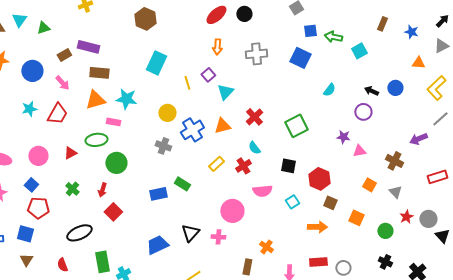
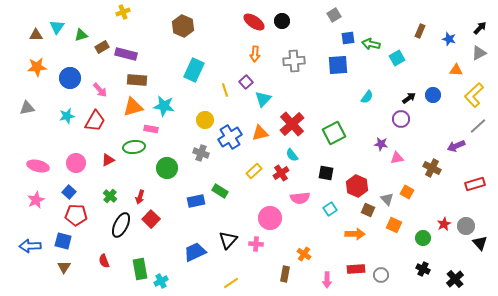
red ellipse: (216, 15) -> (254, 22), turned 75
brown rectangle: (64, 55) -> (102, 47), moved
blue square: (300, 58) -> (338, 65), turned -30
black arrow: (371, 91) -> (409, 98), turned 120
red cross: (254, 117) -> (292, 124), size x1.4
green circle: (116, 163) -> (167, 168), moved
gray triangle: (395, 192) -> (387, 199), moved
black ellipse: (79, 233) -> (121, 225), moved, turned -40
red semicircle: (62, 265) -> (104, 261), moved

